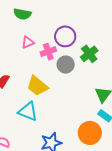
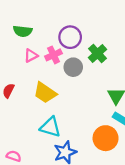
green semicircle: (22, 14) -> (23, 31), moved
pink triangle: (28, 42) -> (31, 56), moved
cyan triangle: (28, 111) -> (50, 127), moved

